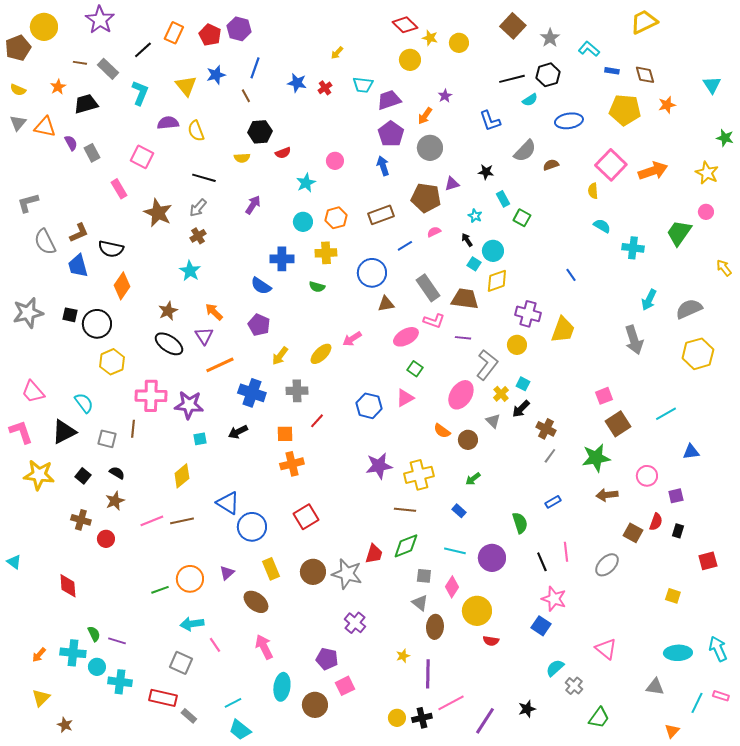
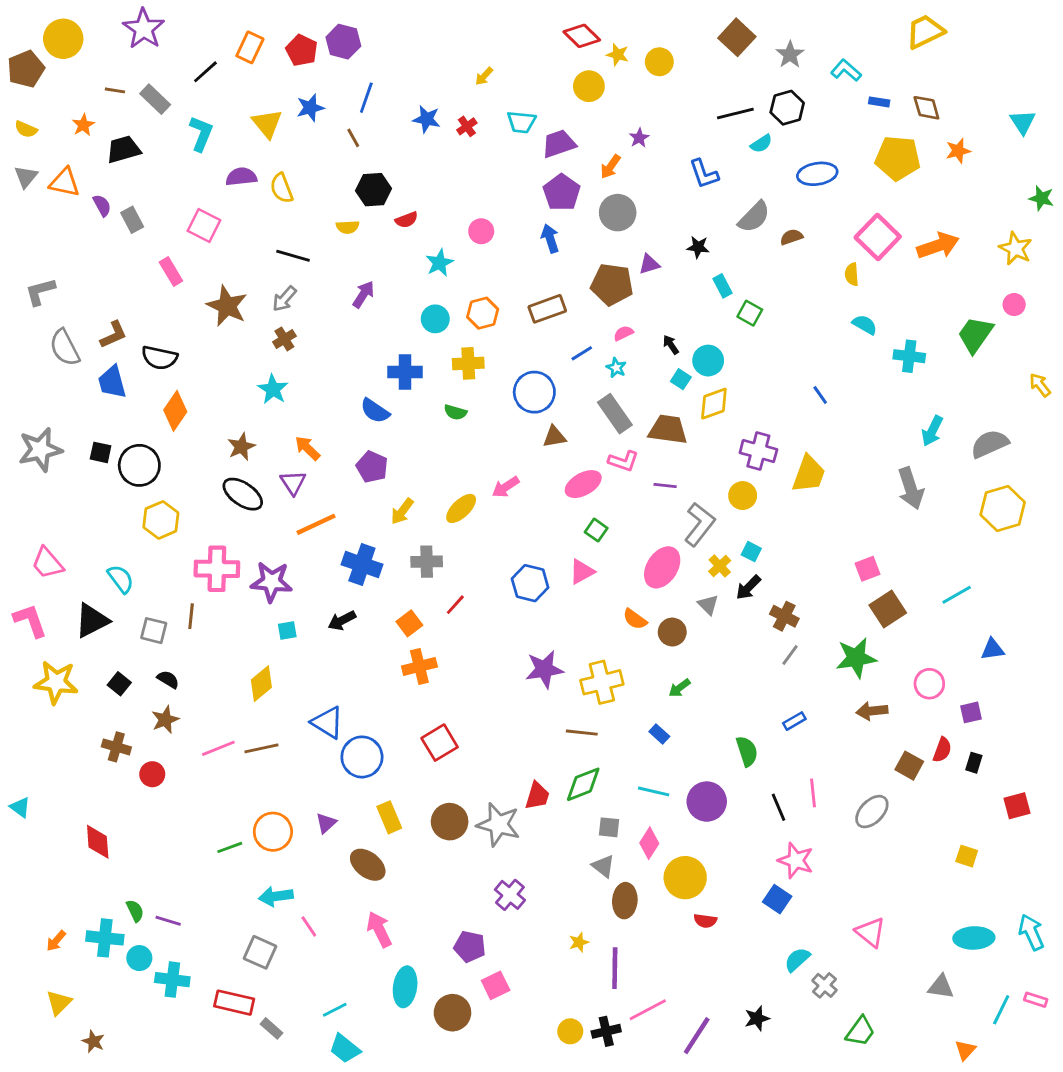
cyan star: (475, 216) -> (616, 368), moved
orange square: (285, 434) -> (409, 623), turned -36

